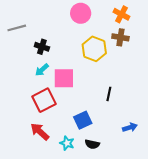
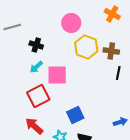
pink circle: (81, 13) -> (71, 23), moved
brown cross: (120, 37) -> (111, 51), moved
black line: (109, 94) -> (118, 73), moved

